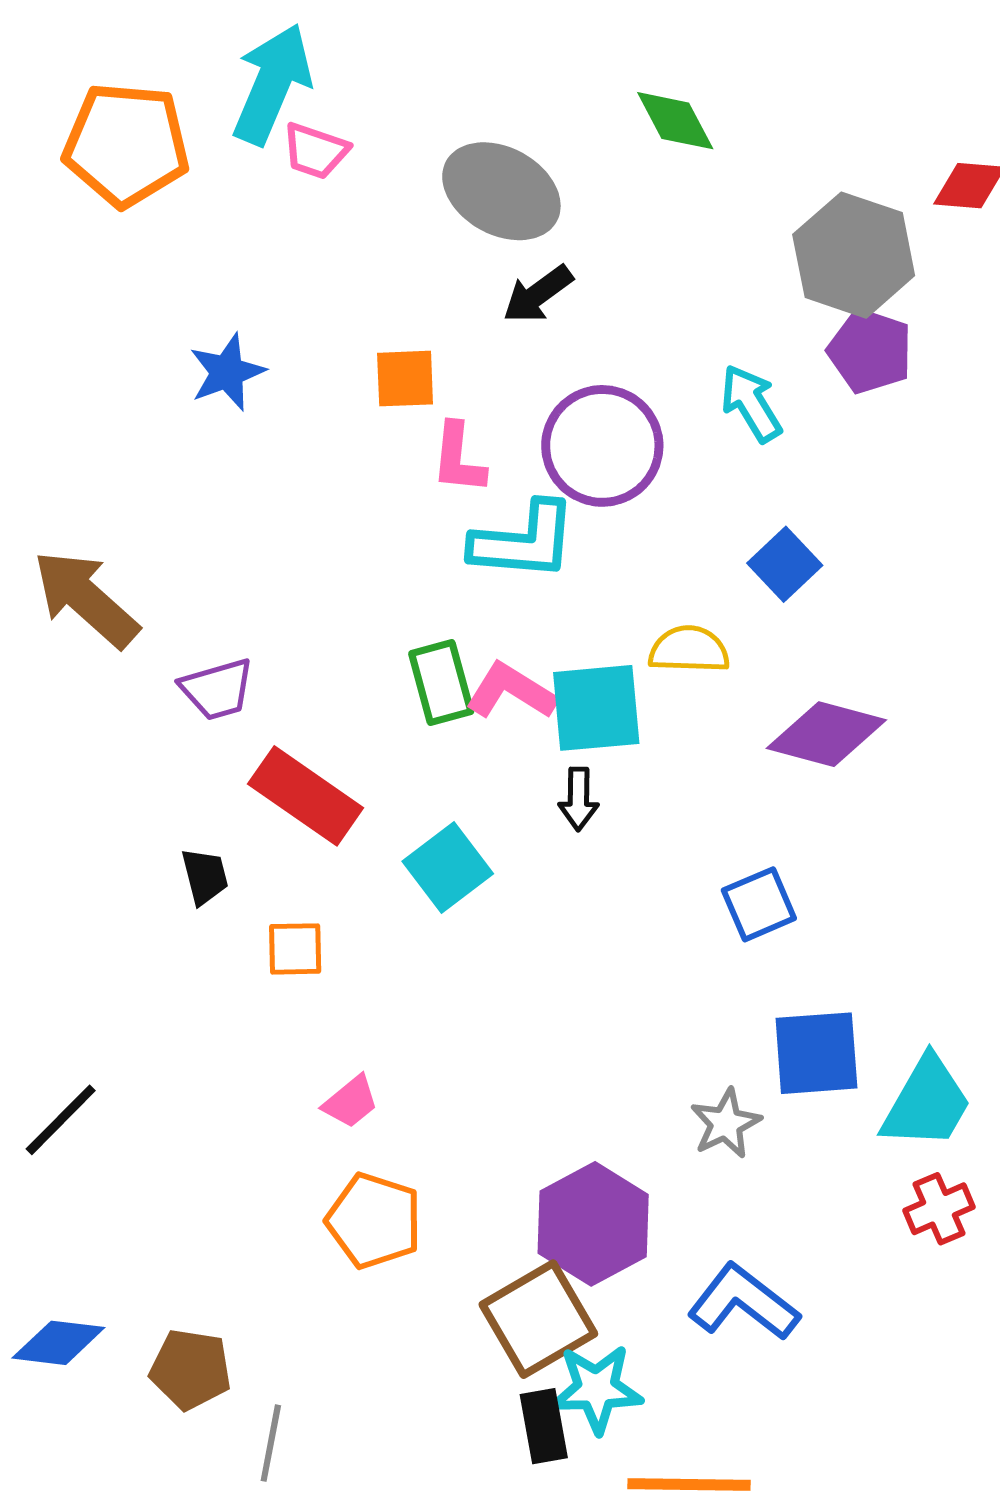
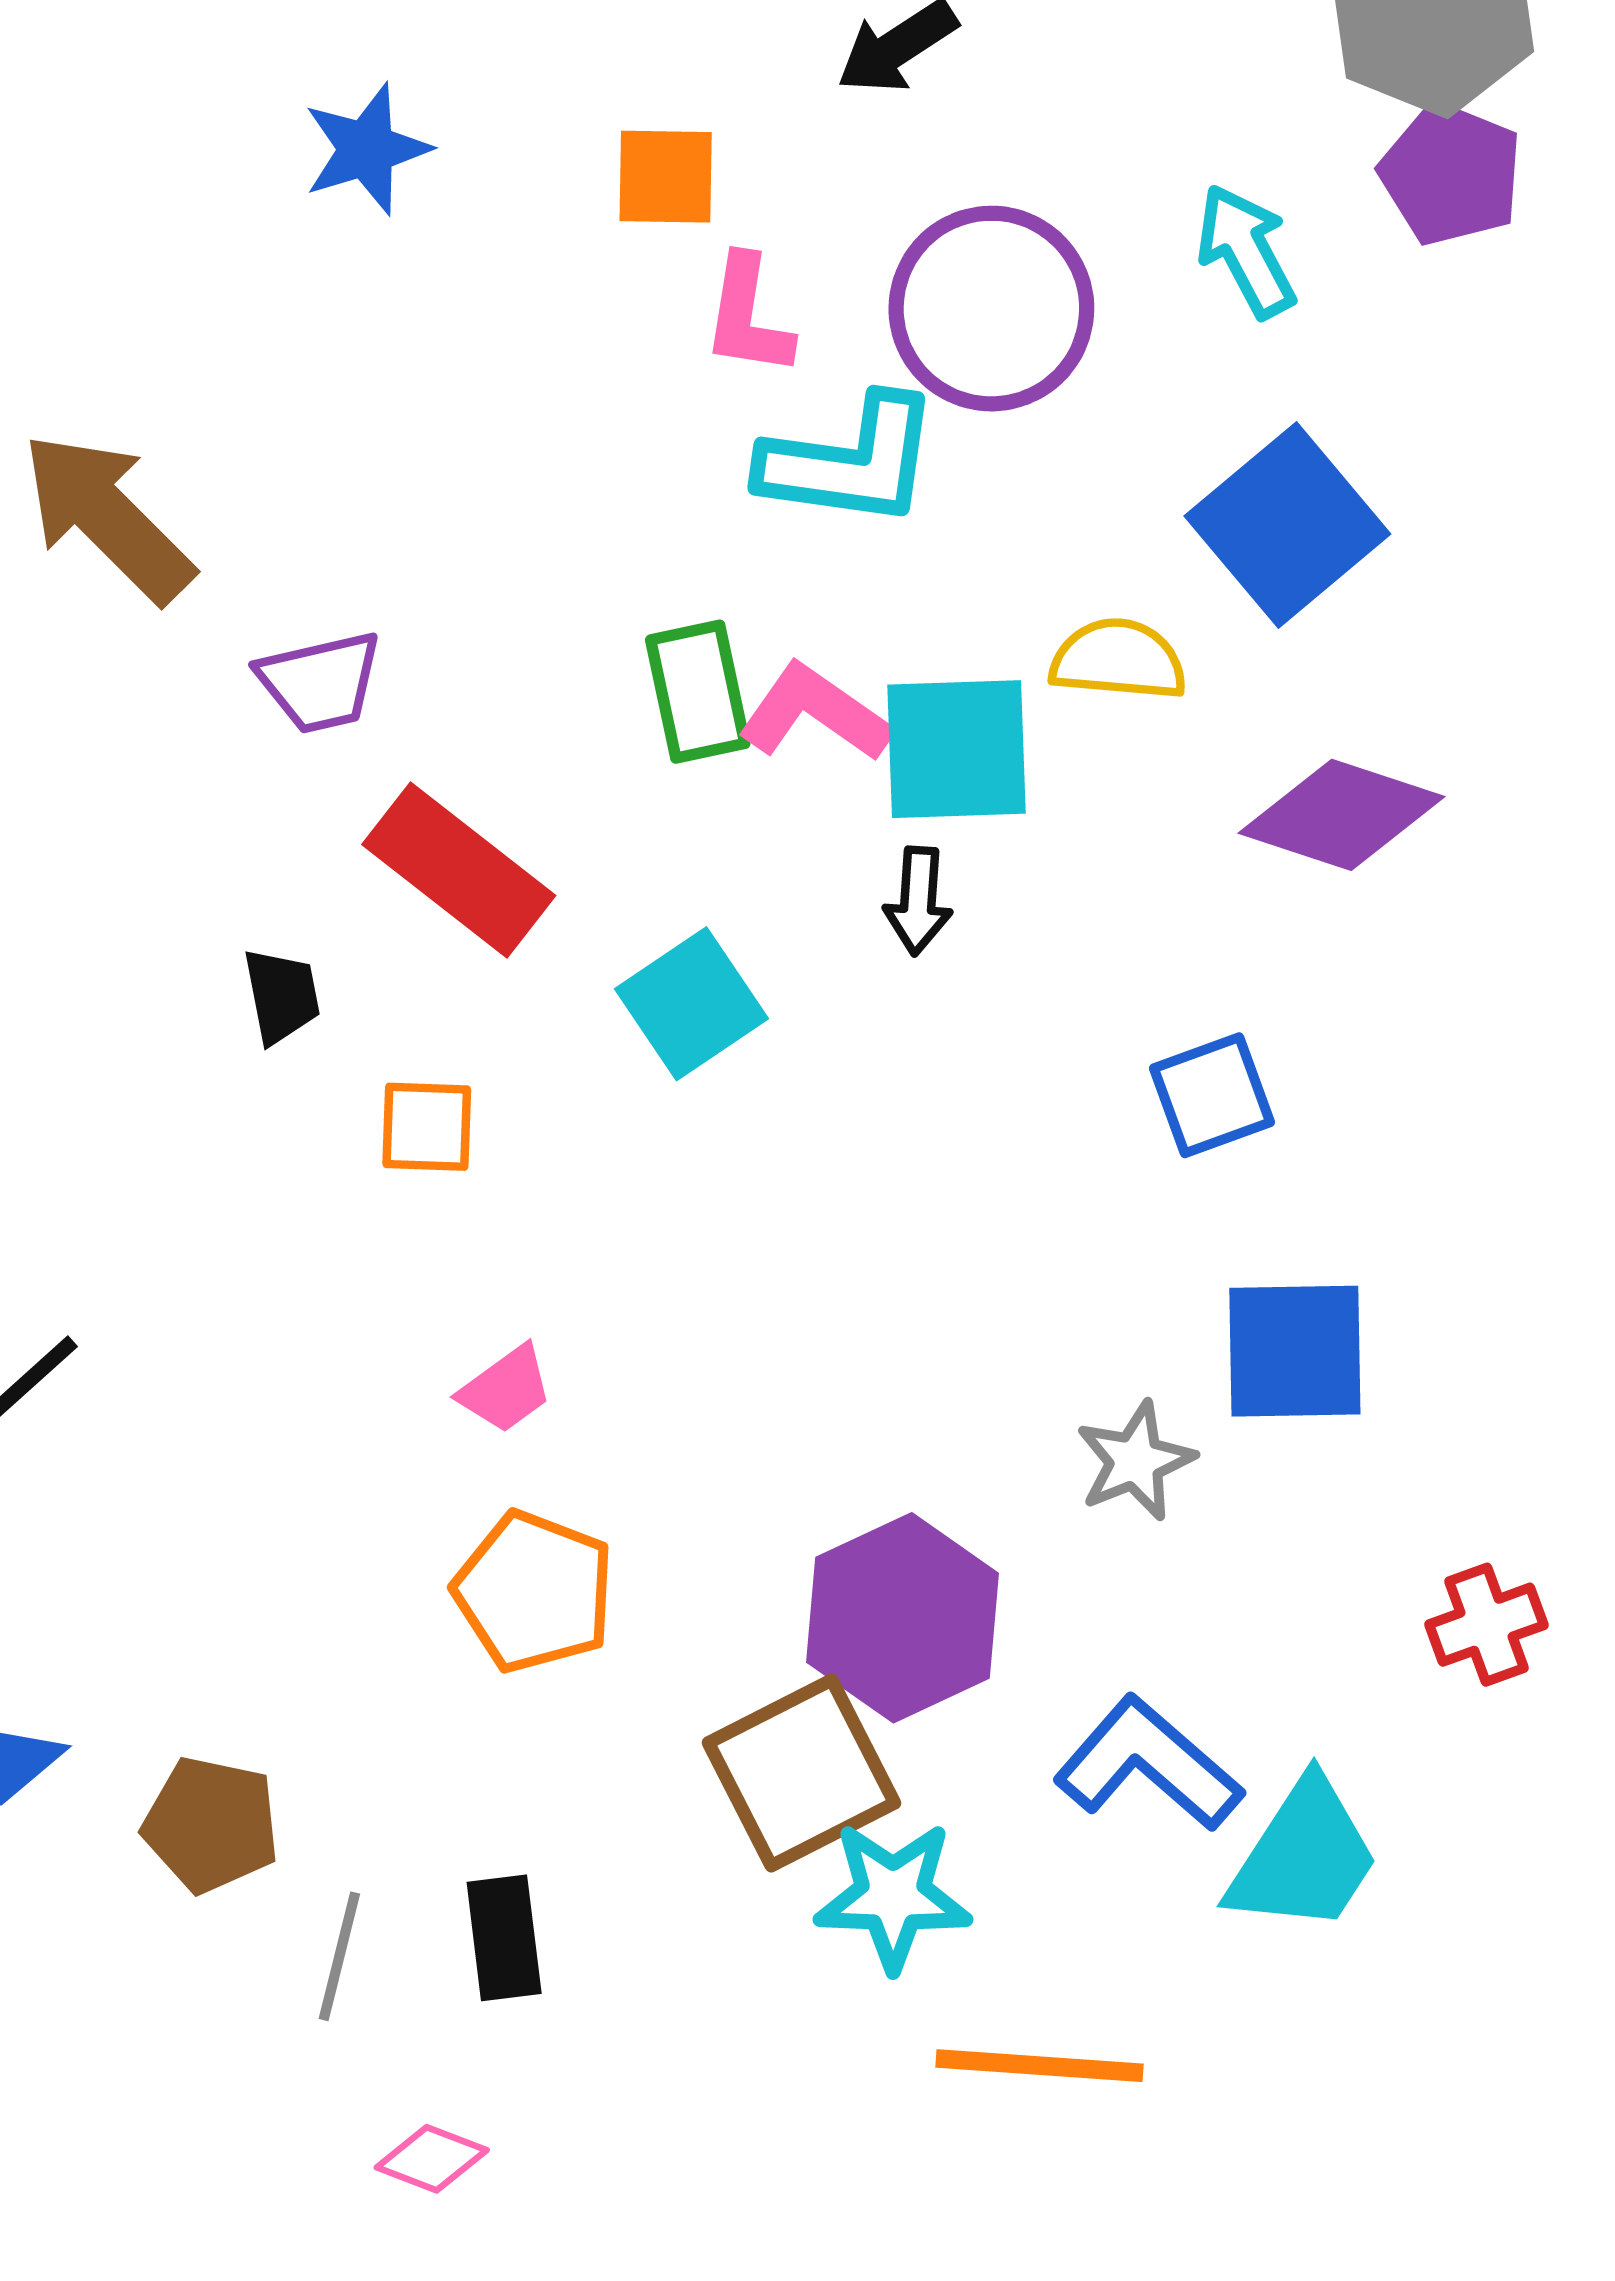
blue square: (785, 564) -> (1287, 525), size x1.6
cyan trapezoid: (927, 1103) -> (1304, 1857), moved
black rectangle: (544, 1426) -> (504, 1938), moved

